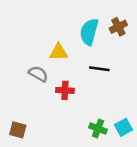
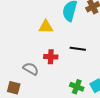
black line: (99, 69) -> (78, 49), moved
gray semicircle: (38, 74) -> (31, 69), moved

